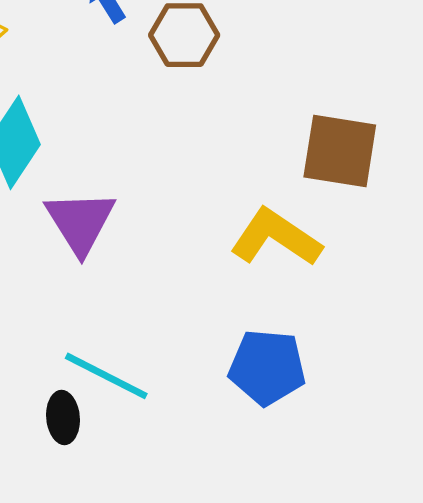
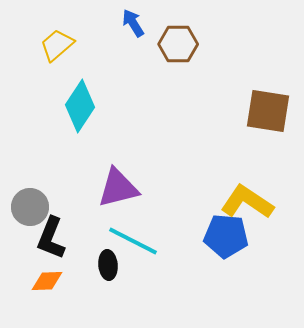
purple triangle: (80, 222) -> (118, 188), moved, turned 48
yellow L-shape: (276, 238) -> (247, 202), moved

